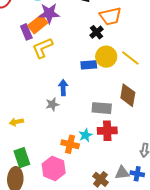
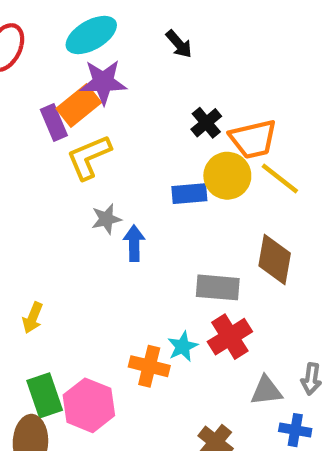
orange trapezoid: (110, 16) -> (253, 139), moved
gray star: (52, 104) -> (106, 219), moved
yellow arrow: (16, 122) -> (33, 318), turned -56
red cross: (107, 131) -> (230, 337), turned -30
pink hexagon: (54, 168) -> (89, 405), moved
gray triangle: (122, 173) -> (266, 391), moved

